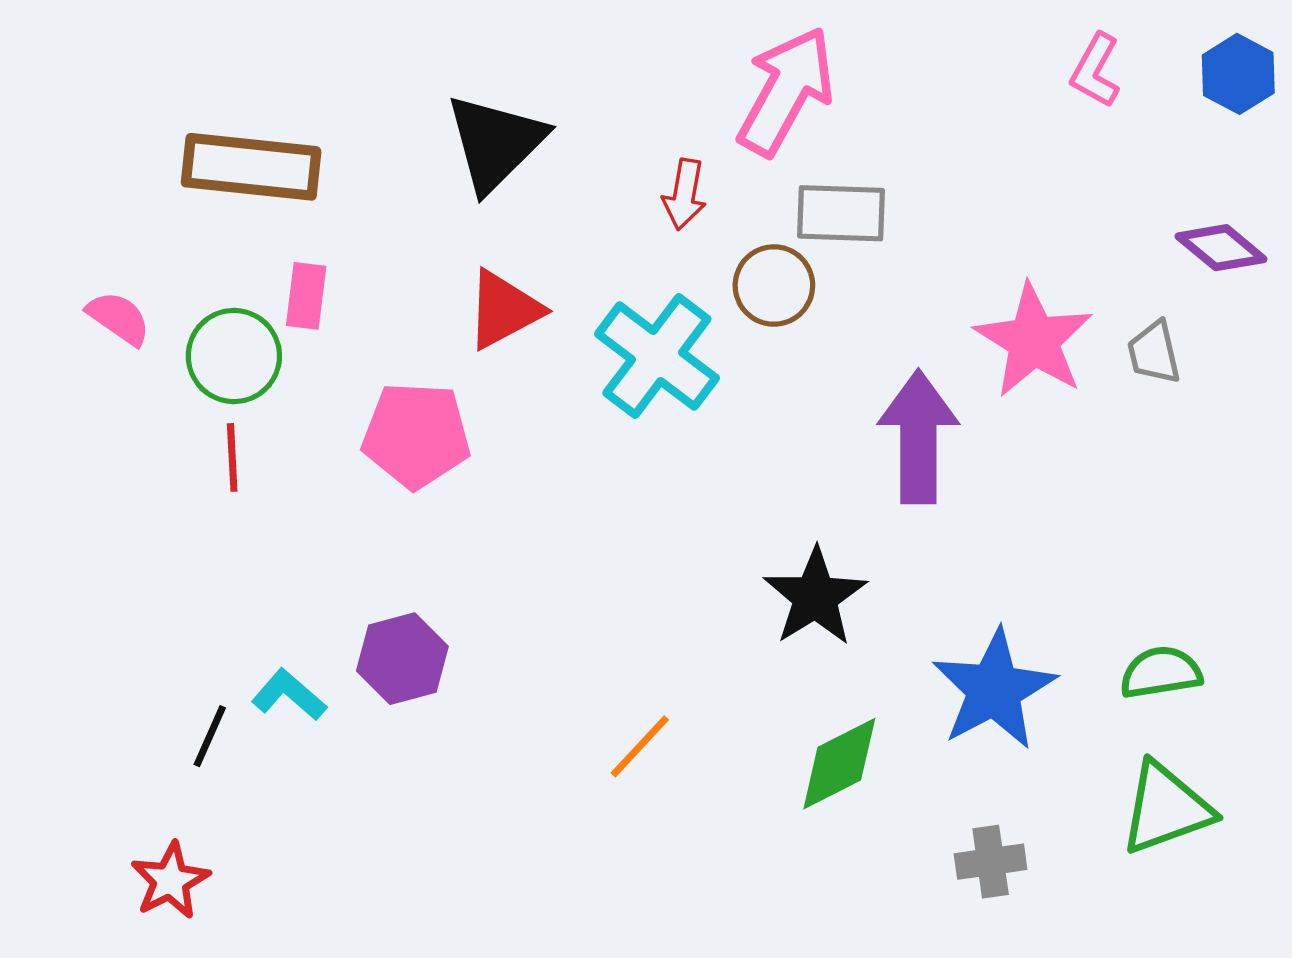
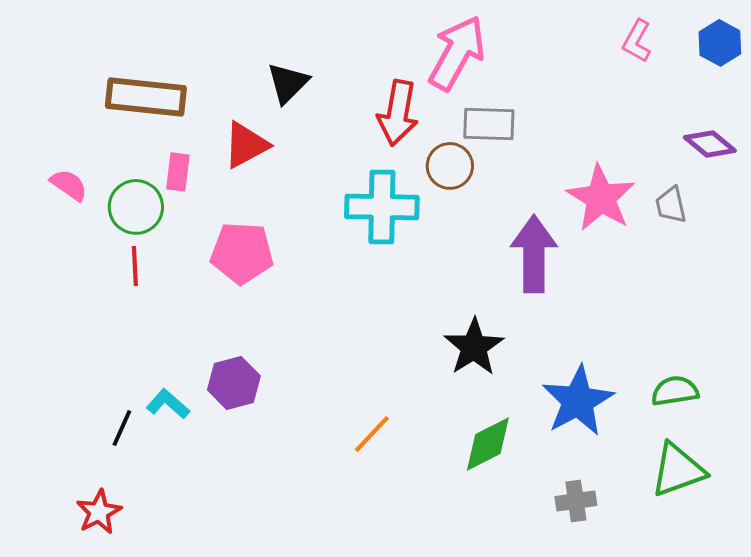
black triangle: (495, 143) -> (288, 83), size x0.7
red arrow: (684, 194) -> (398, 113), size x1.6
red triangle: (504, 310) -> (246, 145), moved
cyan cross: (657, 356) -> (382, 207), turned -36

